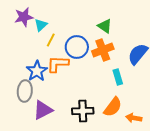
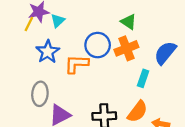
yellow line: (51, 40) -> (29, 24), moved
blue star: (37, 71) -> (48, 52), moved
cyan rectangle: (118, 77) -> (143, 78), turned 35

